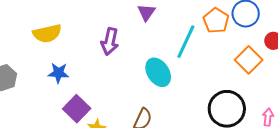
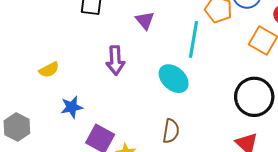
yellow semicircle: (47, 33) -> (49, 70), size x0.7

